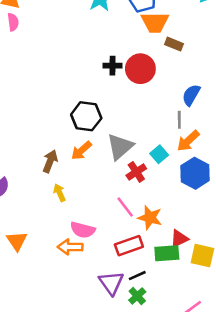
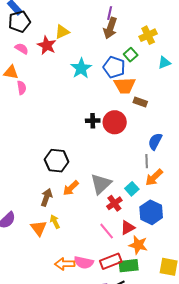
pink semicircle: (13, 22) -> (22, 88), moved
black hexagon: (86, 116) -> (57, 161), moved
blue hexagon: (195, 173) -> (151, 212), moved
orange star: (150, 218) -> (138, 245), moved
pink semicircle: (83, 230) -> (84, 262), moved
red triangle: (179, 239) -> (128, 228), moved
orange triangle: (17, 241) -> (39, 228), moved
green rectangle: (167, 253) -> (129, 266), moved

